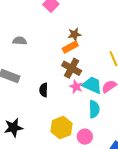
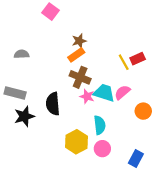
black semicircle: (44, 90) -> (53, 104), size x1.5
cyan semicircle: (94, 109) -> (100, 125), moved
black star: (13, 128) -> (24, 116), moved

